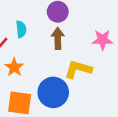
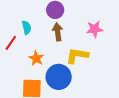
orange star: (14, 67) -> (36, 58), moved

